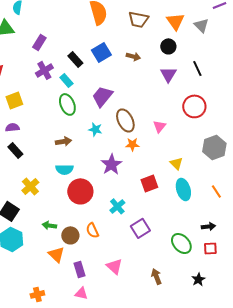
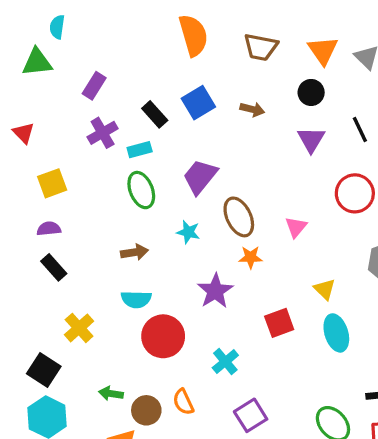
cyan rectangle: (66, 80) -> (140, 150), turned -64
purple square: (140, 228) -> (251, 415), moved

